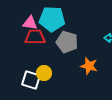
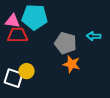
gray pentagon: (67, 42) -> (66, 43), moved

